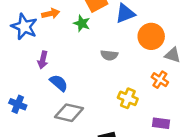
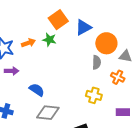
orange arrow: (51, 14) -> (28, 43), moved
gray semicircle: (109, 55) -> (97, 62), moved, turned -88
purple arrow: (43, 60) -> (12, 71), moved, turned -96

